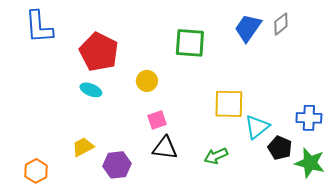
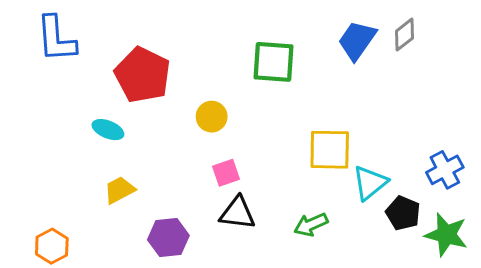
cyan ellipse: (91, 90) -> (108, 130), moved
blue cross: (309, 118) -> (445, 170), turned -30
yellow trapezoid: (83, 147) -> (119, 190), moved

